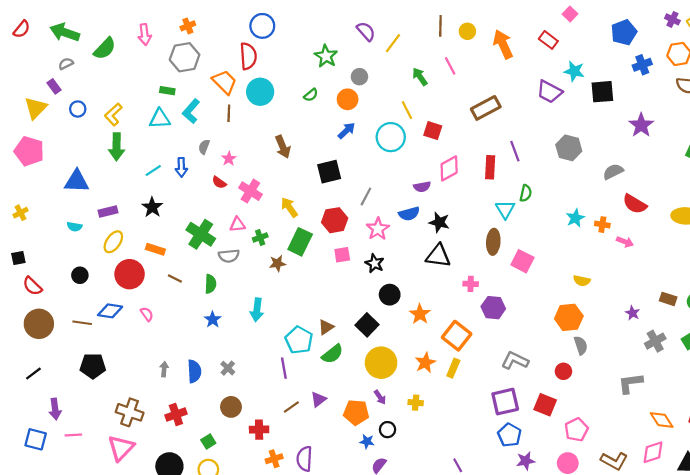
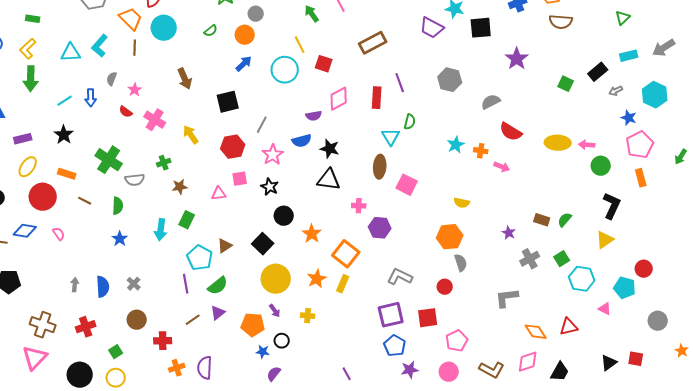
green rectangle: (167, 91) -> (33, 19), moved
pink triangle: (237, 225) -> (219, 194), moved
green rectangle: (300, 242) -> (187, 220), moved, size x0.7
green semicircle: (332, 354) -> (218, 286), moved
red square: (545, 405) -> (428, 318), turned -30

